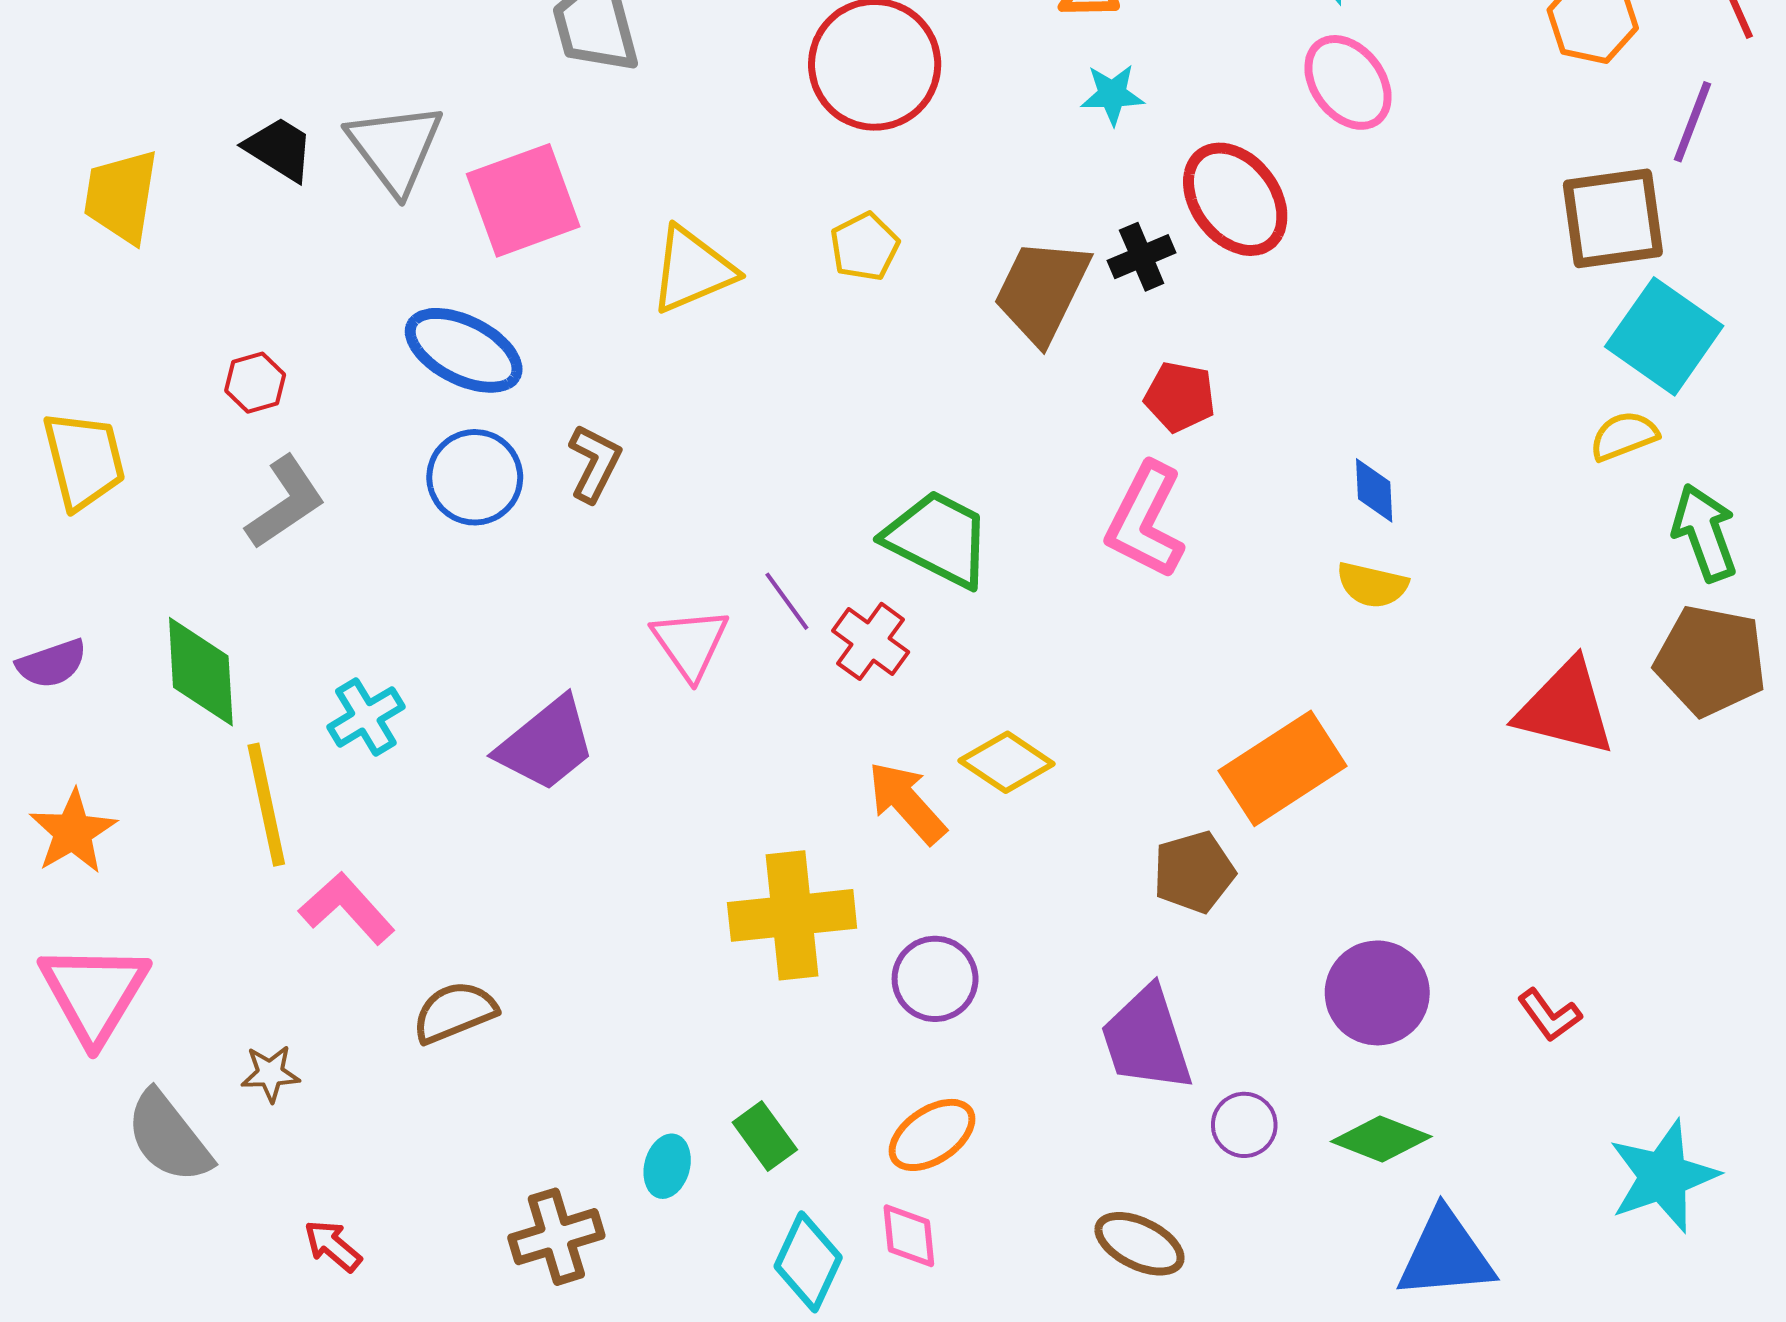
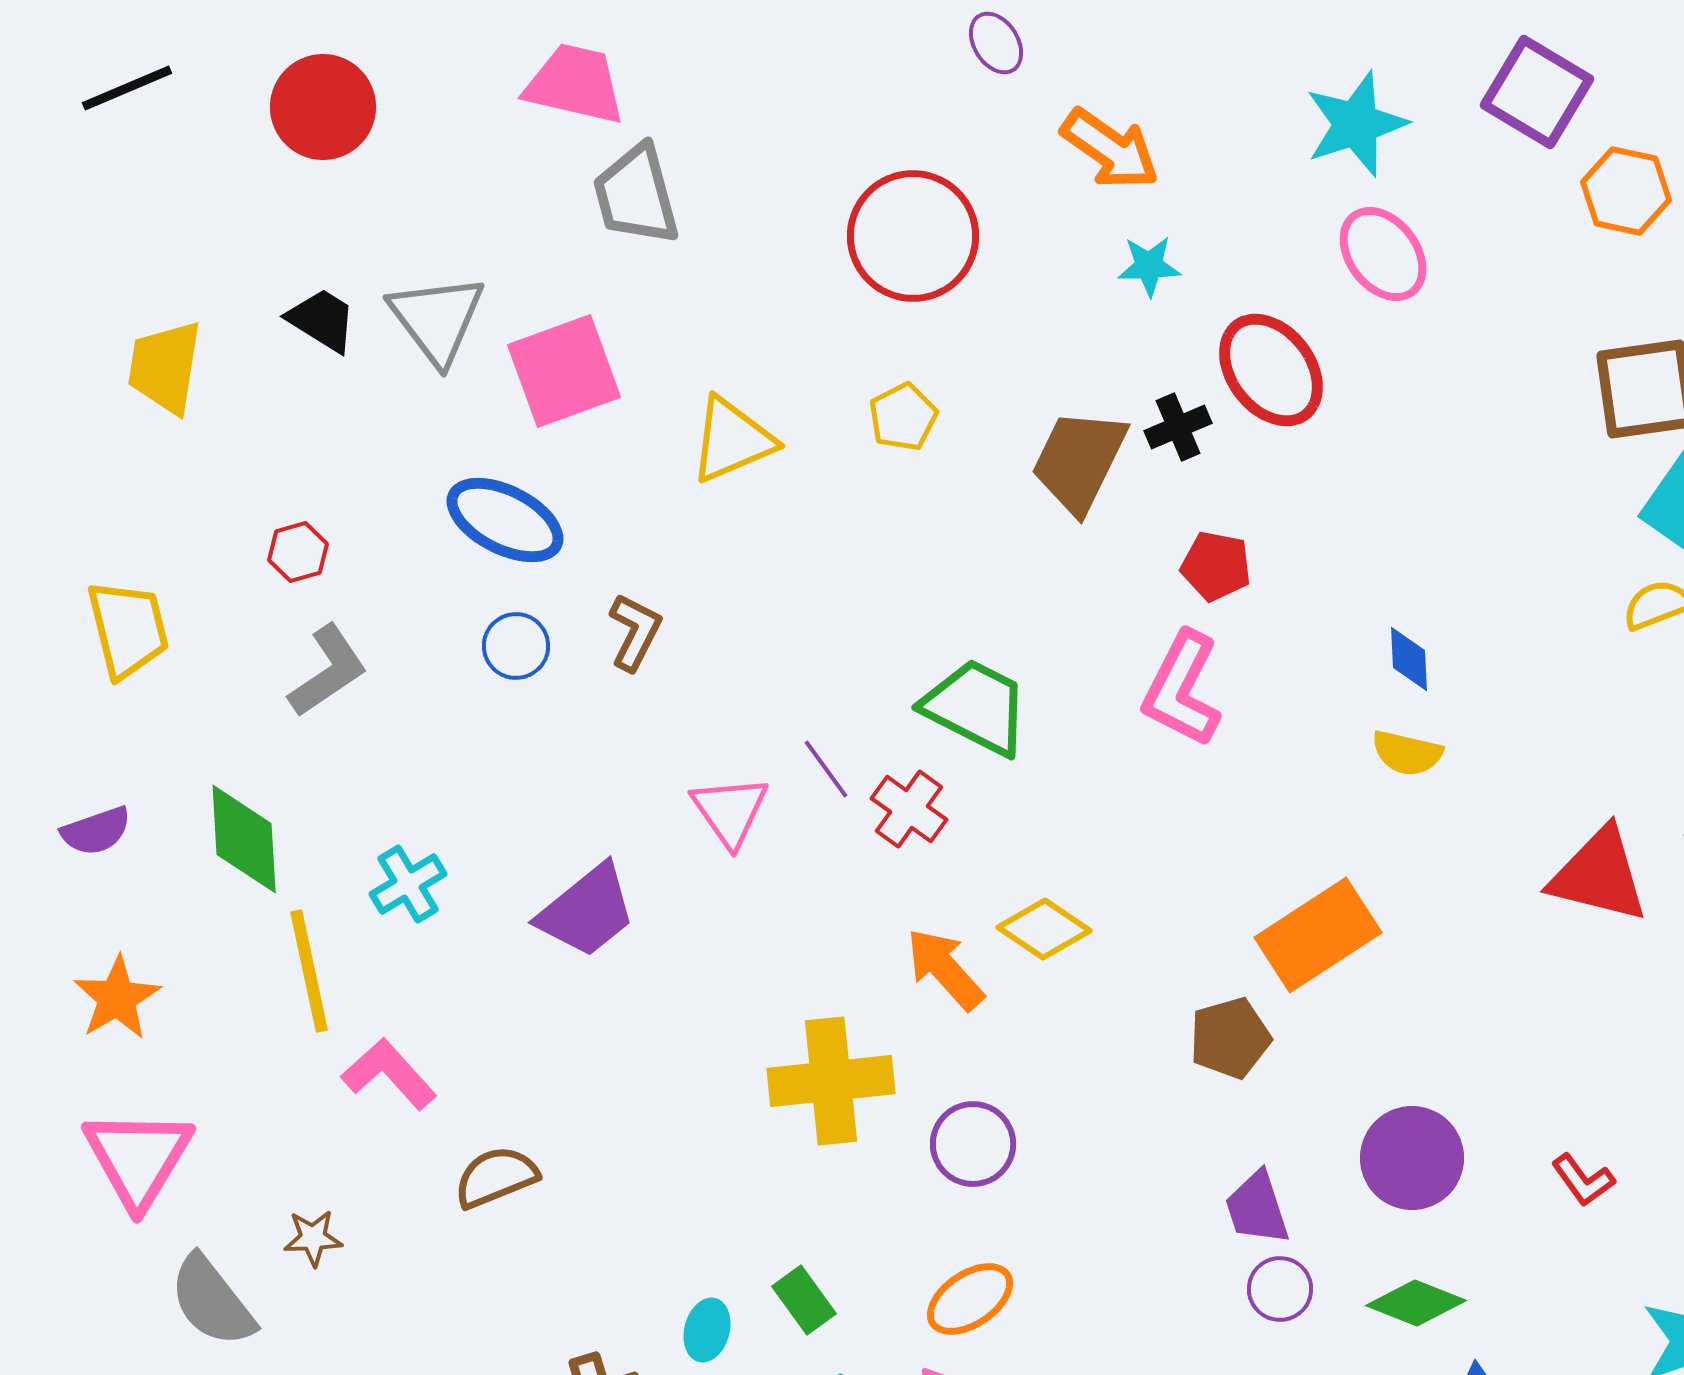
blue circle: (475, 477) -> (516, 646), size x0.7
purple trapezoid: (1147, 1039) -> (1257, 1208), moved, size x0.7

